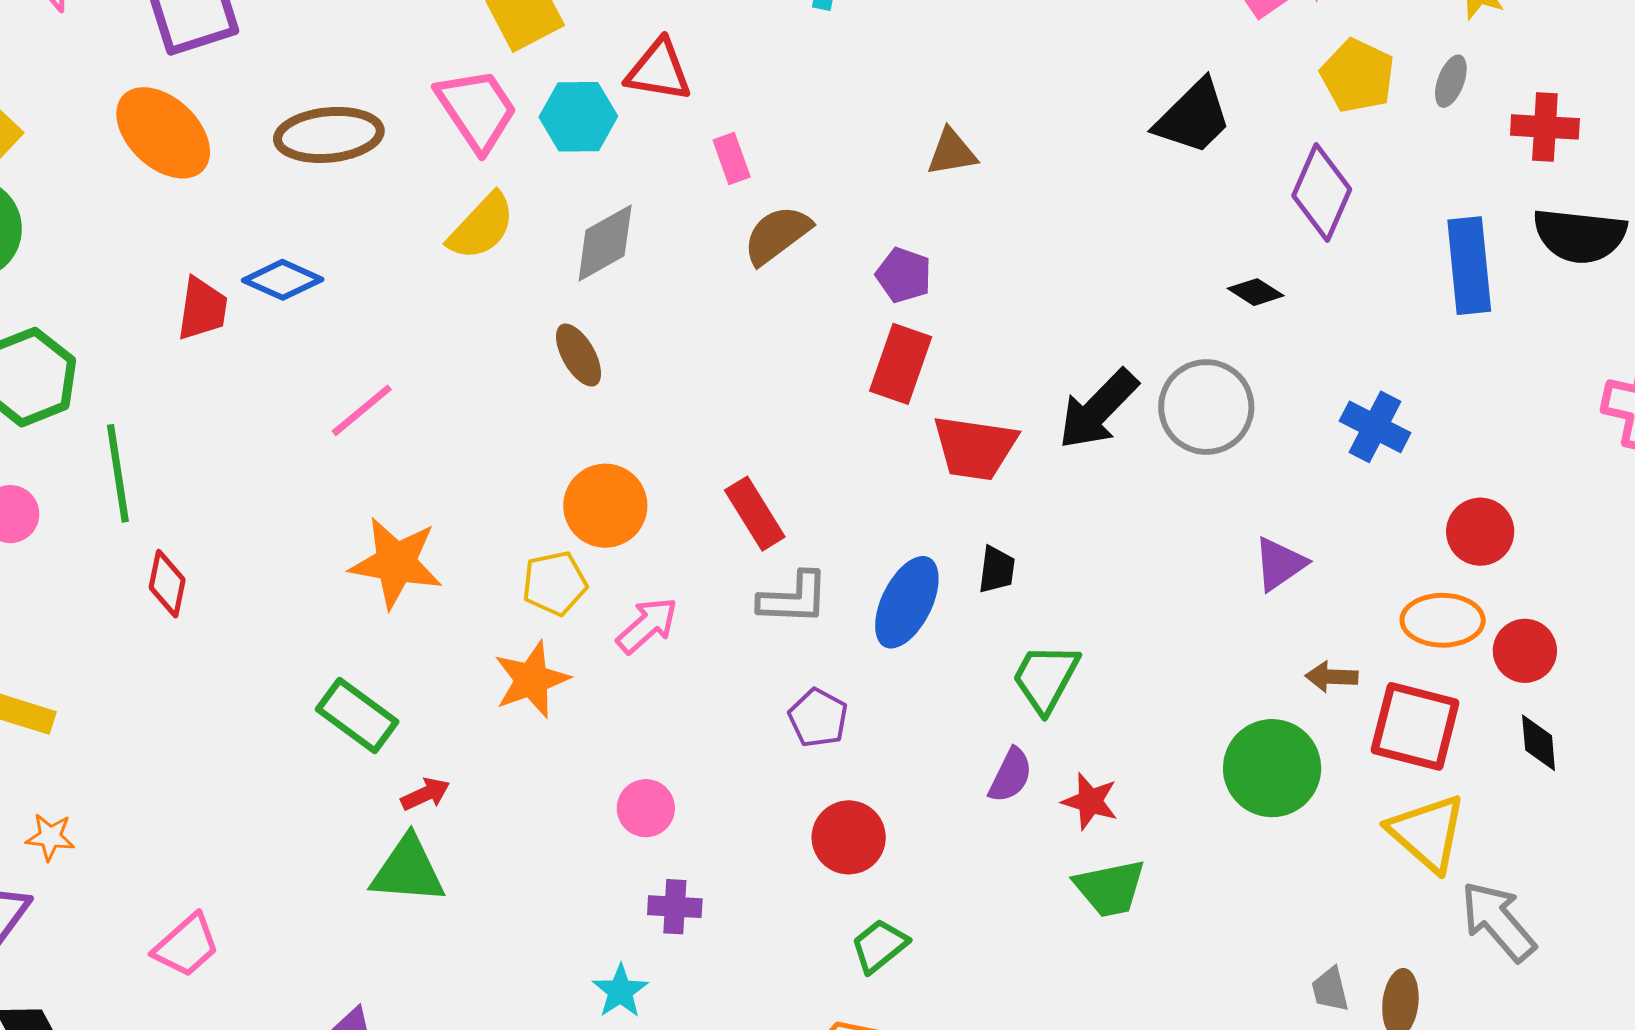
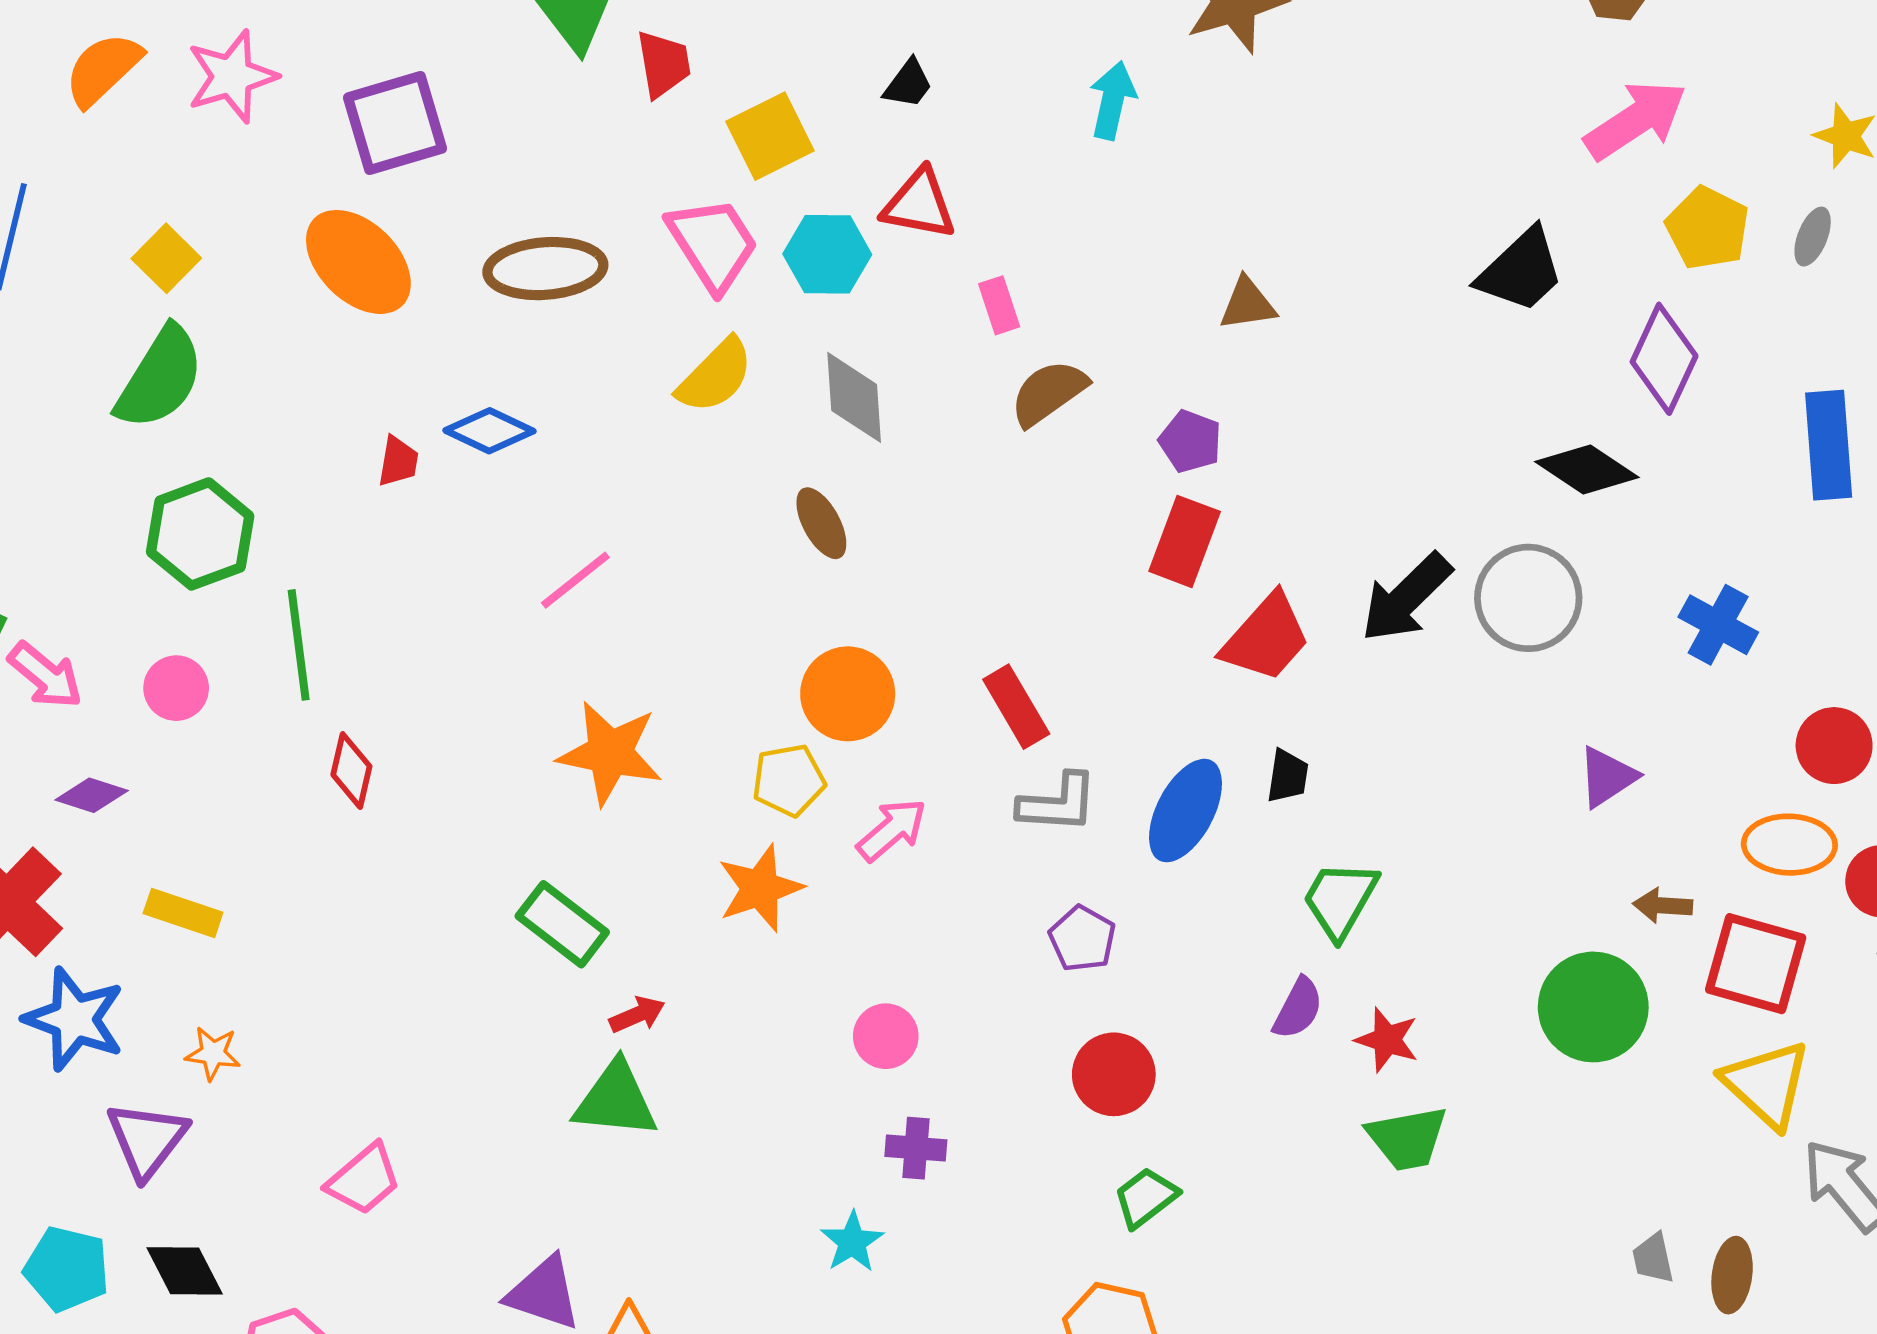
gray diamond: (605, 243) -> (854, 397), turned -66
black diamond: (1256, 292) -> (1587, 470), size x1.6
red trapezoid: (202, 309) -> (398, 461), size x0.7
red trapezoid: (975, 448) -> (1266, 638), turned -58

